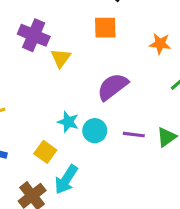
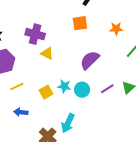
yellow triangle: (61, 58) -> (47, 53), moved, turned -32
purple line: (134, 135) -> (107, 89), turned -32
yellow square: (45, 152) -> (46, 92), moved, turned 32

